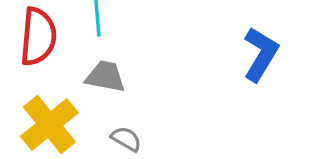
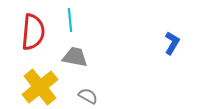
blue L-shape: (261, 54) -> (172, 43), size x0.7

